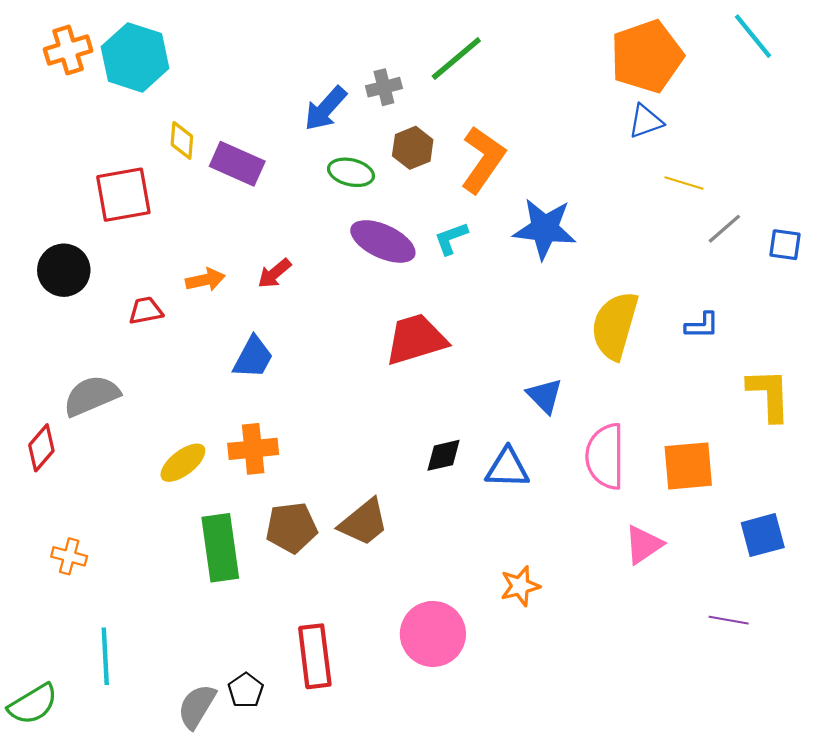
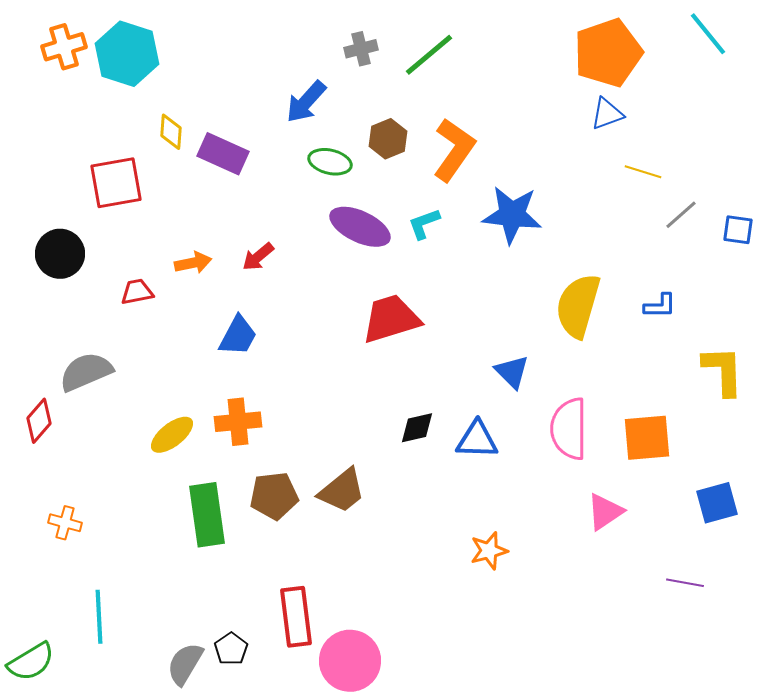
gray cross: (384, 87) -> (361, 49), moved
pink circle: (433, 634) -> (350, 661), moved

